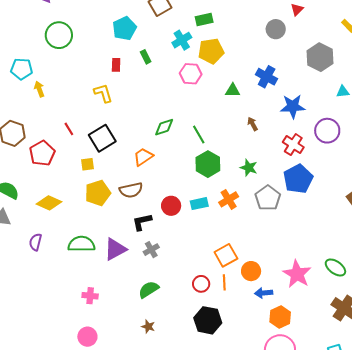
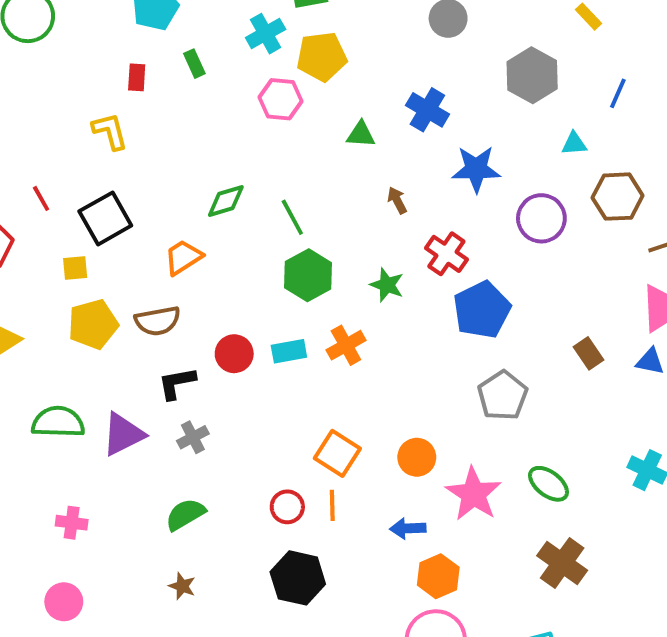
red cross: (293, 145) -> (446, 254), moved
gray pentagon: (268, 198) -> (503, 396), moved
orange square: (226, 255) -> (337, 453), turned -30
orange circle: (251, 271) -> (417, 457), moved

